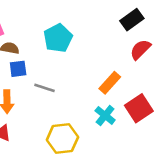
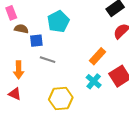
blue square: (18, 69) -> (36, 41), moved

